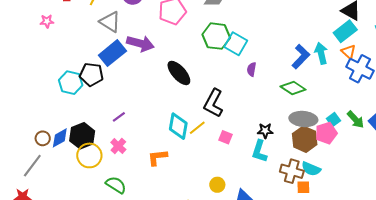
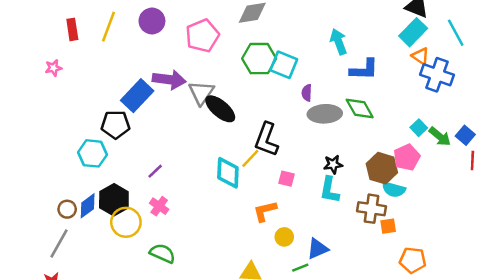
gray triangle: (110, 22) -> (201, 93), moved, turned 40
cyan arrow: (321, 53) -> (338, 42), moved
blue L-shape: (301, 57) -> (364, 70), turned 55
cyan hexagon: (71, 83) -> (92, 153), moved
green diamond: (293, 88) -> (360, 109), turned 35
gray ellipse: (303, 119) -> (325, 114), moved
cyan square: (333, 120) -> (419, 128), moved
yellow line: (197, 128) -> (250, 158), moved
orange L-shape: (157, 157) -> (265, 211), moved
cyan semicircle: (311, 169) -> (394, 189), moved

